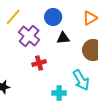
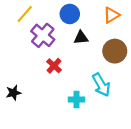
red cross: (39, 63) -> (54, 66), turned -32

